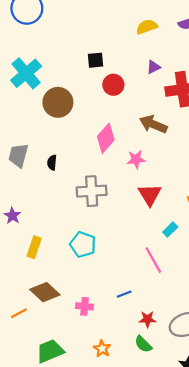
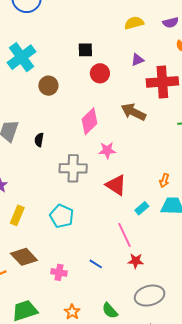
brown circle: (58, 102) -> (48, 86), size x0.7
pink star: (136, 159) -> (107, 150), moved
red triangle: (150, 195) -> (116, 185), moved, turned -30
blue line: (124, 294) -> (96, 264), turned 48
red star: (147, 319) -> (136, 261), moved

